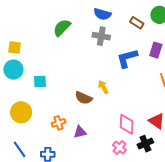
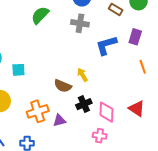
orange cross: (59, 123) -> (38, 111), size x1.5
black cross: (145, 144) -> (84, 104), moved
pink cross: (120, 148) -> (100, 136), turned -32

